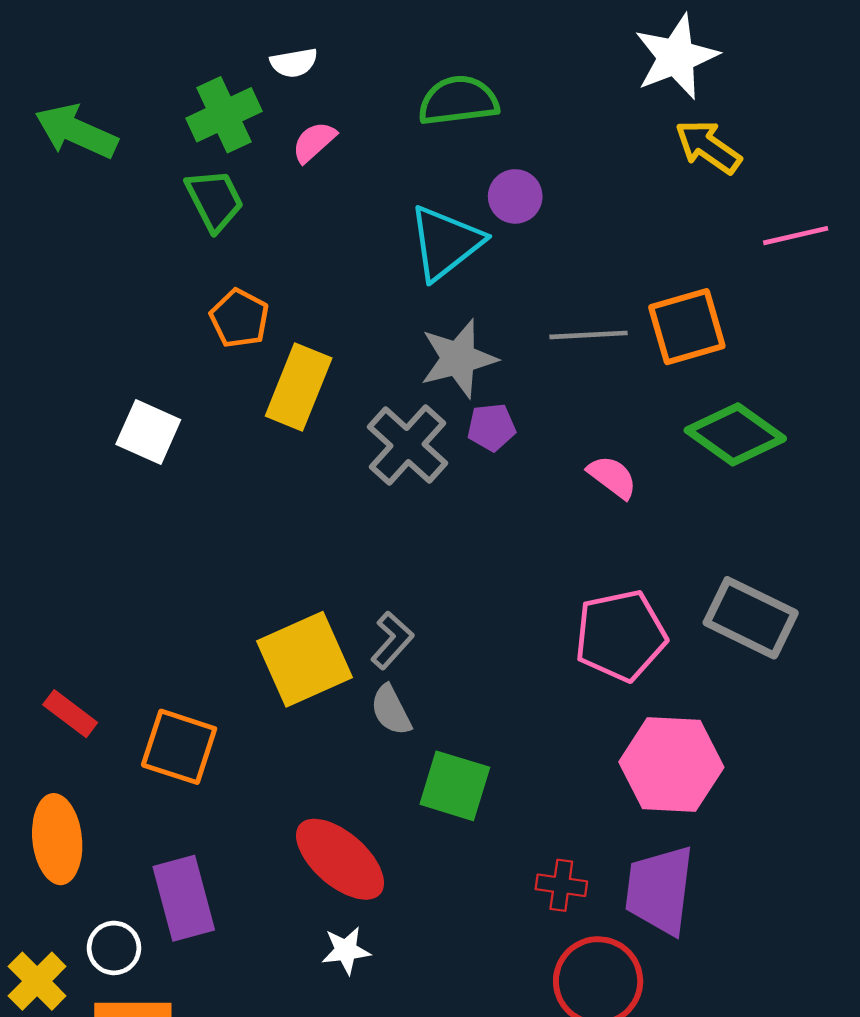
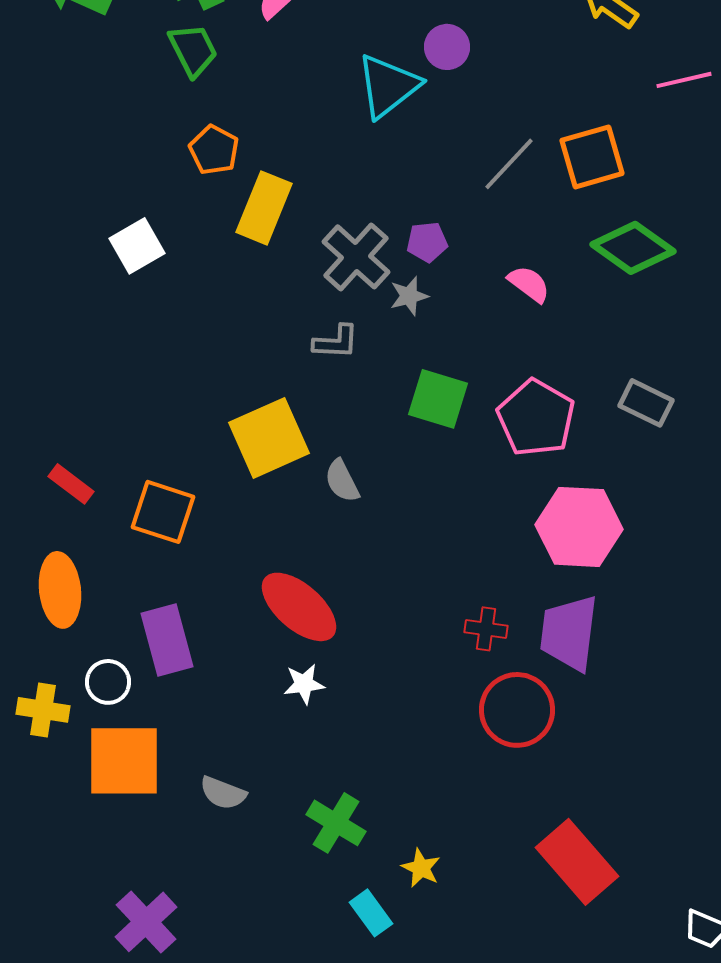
gray line: (589, 335) -> (509, 164), turned -44
gray star: (458, 359) -> (409, 296), moved, size x0.6
white square: (148, 432) -> (137, 246), turned 36
gray rectangle: (751, 618) -> (646, 403), size x0.7
pink pentagon: (621, 636) -> (536, 418), turned -30
gray L-shape: (392, 640) -> (336, 342), moved, turned 51
green square: (455, 786) -> (438, 399), moved
yellow cross: (37, 981) -> (43, 710), turned -36

